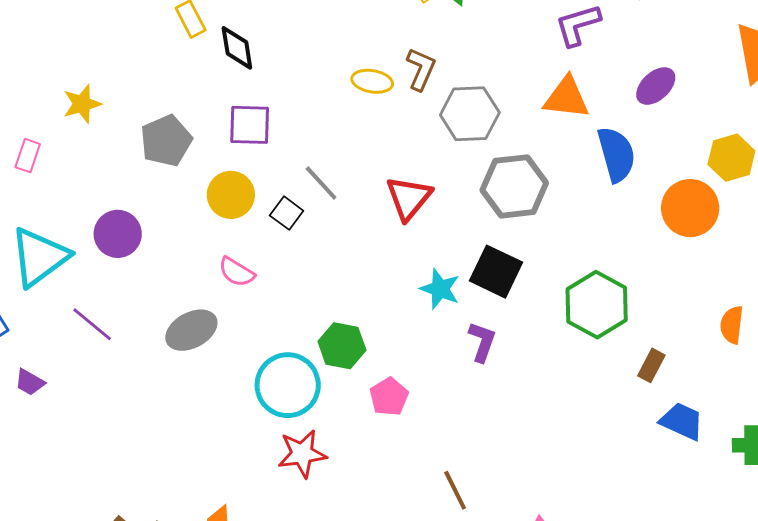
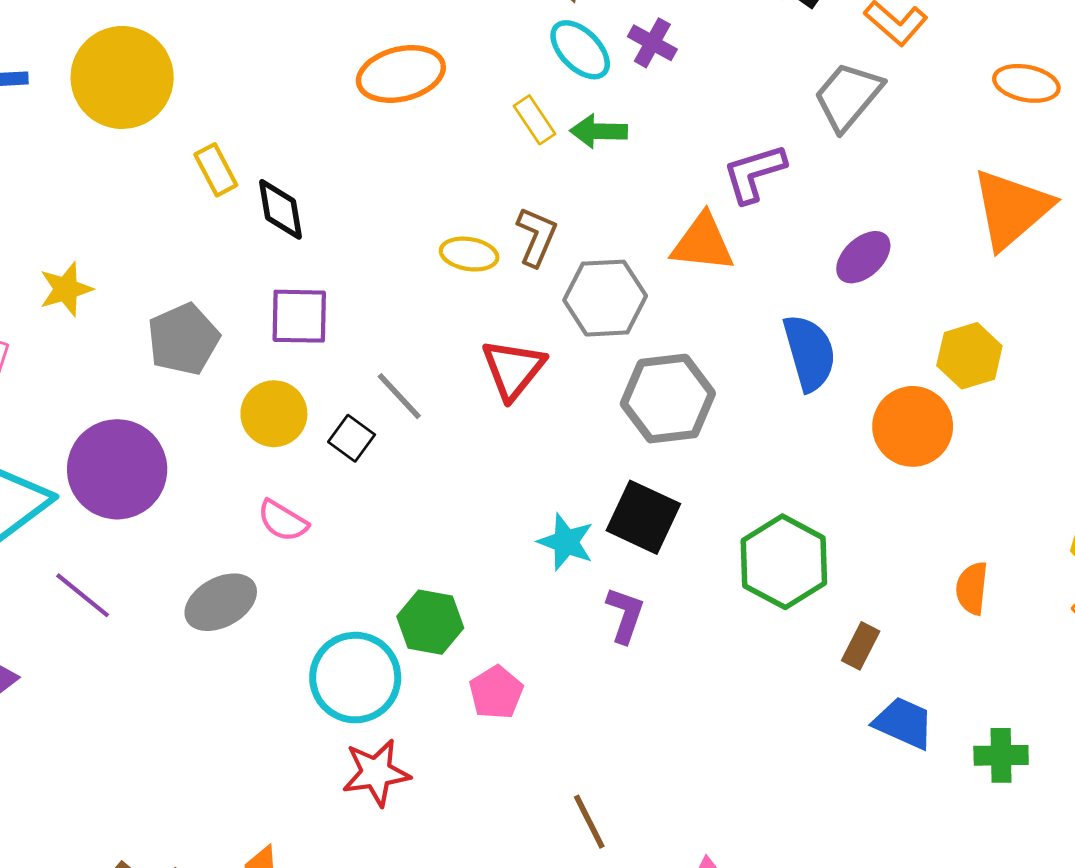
orange triangle: (566, 98) -> (703, 243), moved
red triangle: (409, 198) -> (513, 369), moved
purple circle: (118, 234) -> (117, 469), size x1.5

